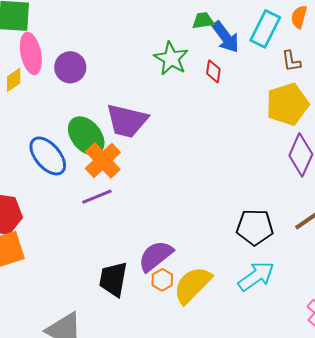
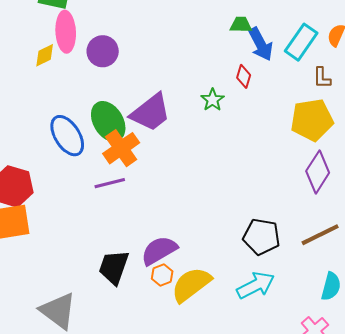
green star: (171, 58) -> (213, 100), moved, size x0.7
purple trapezoid: (127, 121) -> (151, 112), turned -60

